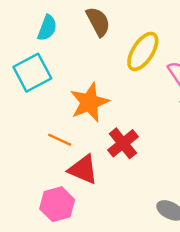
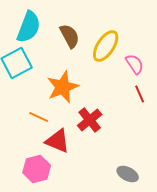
brown semicircle: (98, 22) -> (70, 36), moved
cyan semicircle: (47, 28) -> (29, 27), size x1.5

